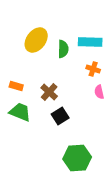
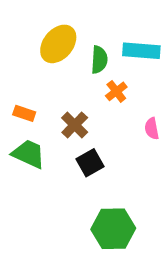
orange cross: (93, 69) -> (116, 91), moved, turned 32

